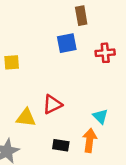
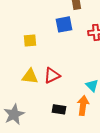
yellow square: (12, 62) -> (30, 40), moved
yellow triangle: (26, 118) -> (30, 76), moved

